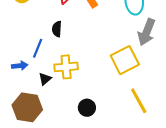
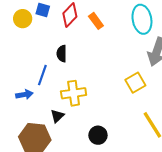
yellow square: (125, 60) -> (135, 83), size x0.7
black triangle: (45, 79) -> (57, 116), moved

